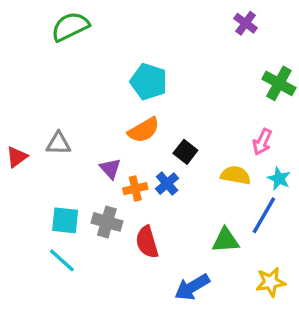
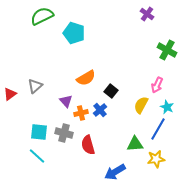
cyan pentagon: (149, 82) -> (74, 33), moved
gray triangle: (58, 143) -> (35, 86), turned -42
yellow semicircle: (236, 175) -> (141, 105), turned -72
yellow star: (271, 282) -> (156, 159), moved

